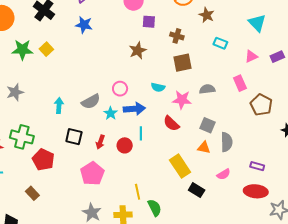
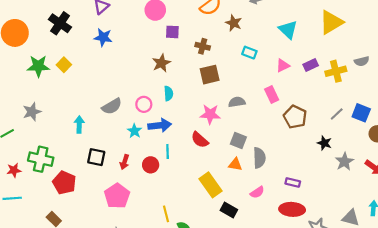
cyan semicircle: (158, 87) -> (169, 93), moved, turned -104
gray semicircle: (91, 101) -> (112, 106), moved

